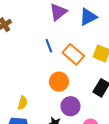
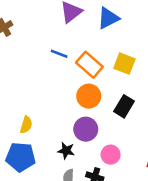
blue line: (49, 46) -> (59, 54), turned -48
orange circle: (59, 82) -> (89, 96), moved

